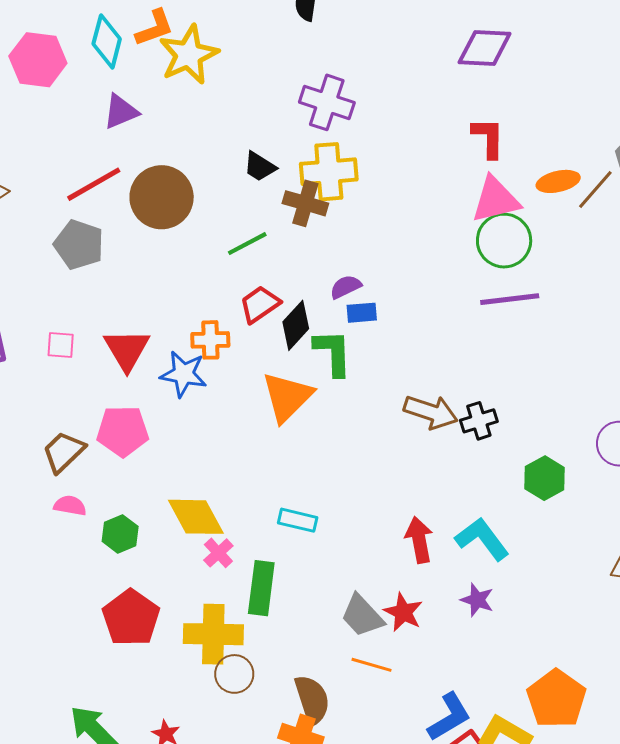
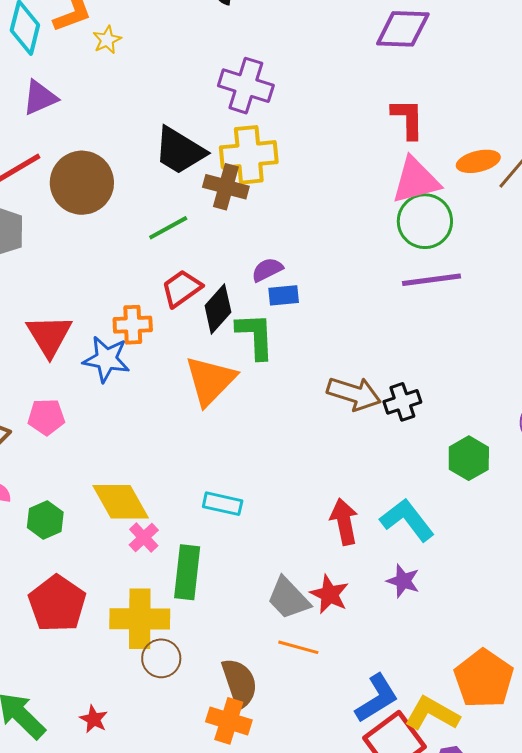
yellow star: (189, 55) -> (107, 40), size x0.5
black trapezoid: (260, 167) -> (180, 151), size x1.6
pink pentagon: (123, 431) -> (46, 417), size x0.7

